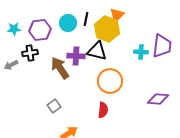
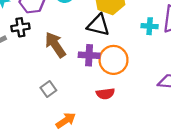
purple cross: (76, 56) -> (89, 55), moved
red semicircle: (103, 110) -> (105, 94), turned 77

